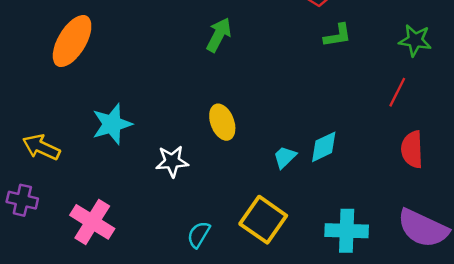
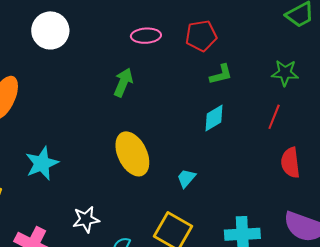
yellow ellipse: (222, 122) -> (132, 154), size x1.5
cyan diamond: (324, 147) -> (214, 118), moved
white star: (172, 161) -> (86, 219), moved

